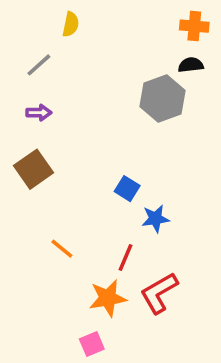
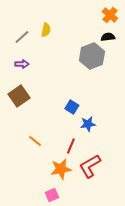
yellow semicircle: (71, 24) -> (46, 30), moved
orange cross: (194, 26) -> (110, 15), turned 35

